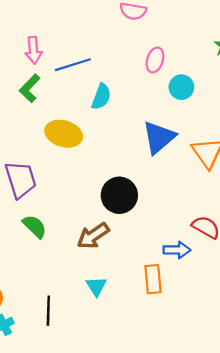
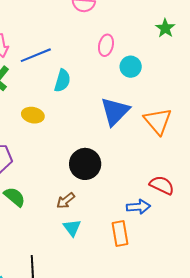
yellow ellipse: (64, 134) -> (33, 115), size x0.7
brown arrow: (93, 236) -> (66, 201), size x0.7
cyan triangle: (96, 286) -> (72, 228), moved

